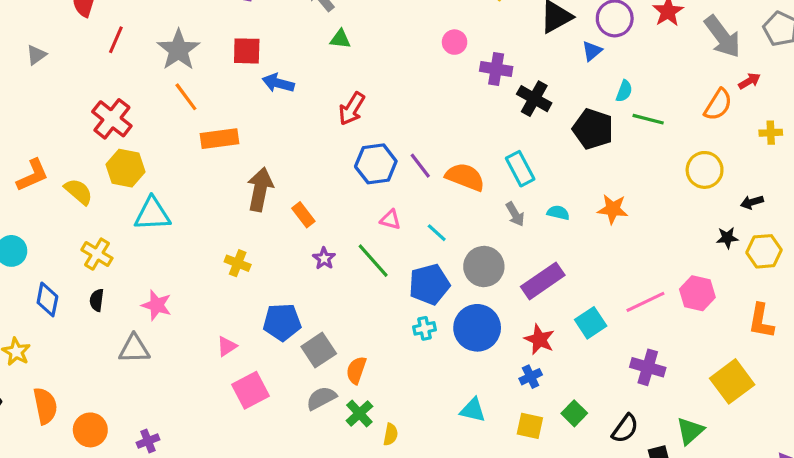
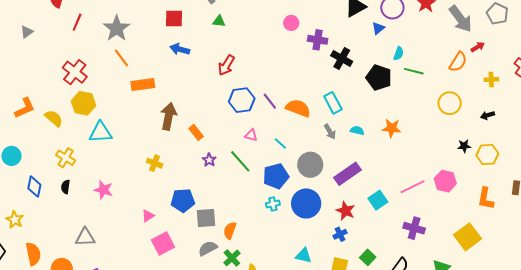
red square: (247, 51) -> (174, 18), moved
black arrow: (752, 202) -> (488, 115), moved
gray triangle: (134, 349) -> (85, 237), moved
gray square: (319, 350) -> (206, 218), turned 30

